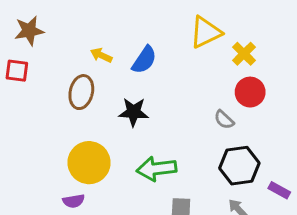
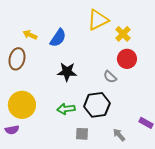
black star: (133, 112) -> (67, 72), moved
black hexagon: (239, 166) -> (97, 105), moved
green arrow: (157, 169) -> (66, 109), size x0.7

